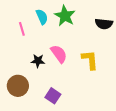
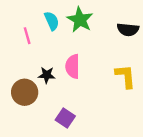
pink semicircle: (59, 54) -> (73, 66), turned -144
yellow L-shape: (90, 60) -> (125, 76), moved
brown circle: (18, 86) -> (25, 92), moved

